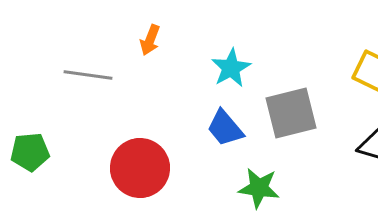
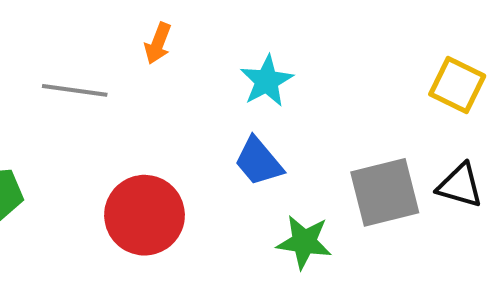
gray square: (291, 113) -> (385, 192), moved

